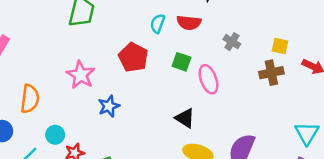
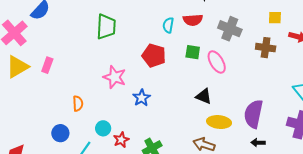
gray cross: (232, 42) -> (230, 29), size x1.6
yellow square: (280, 46) -> (275, 18), moved
brown cross: (271, 73) -> (266, 48), turned 30
orange semicircle: (30, 99) -> (78, 103), size x0.7

